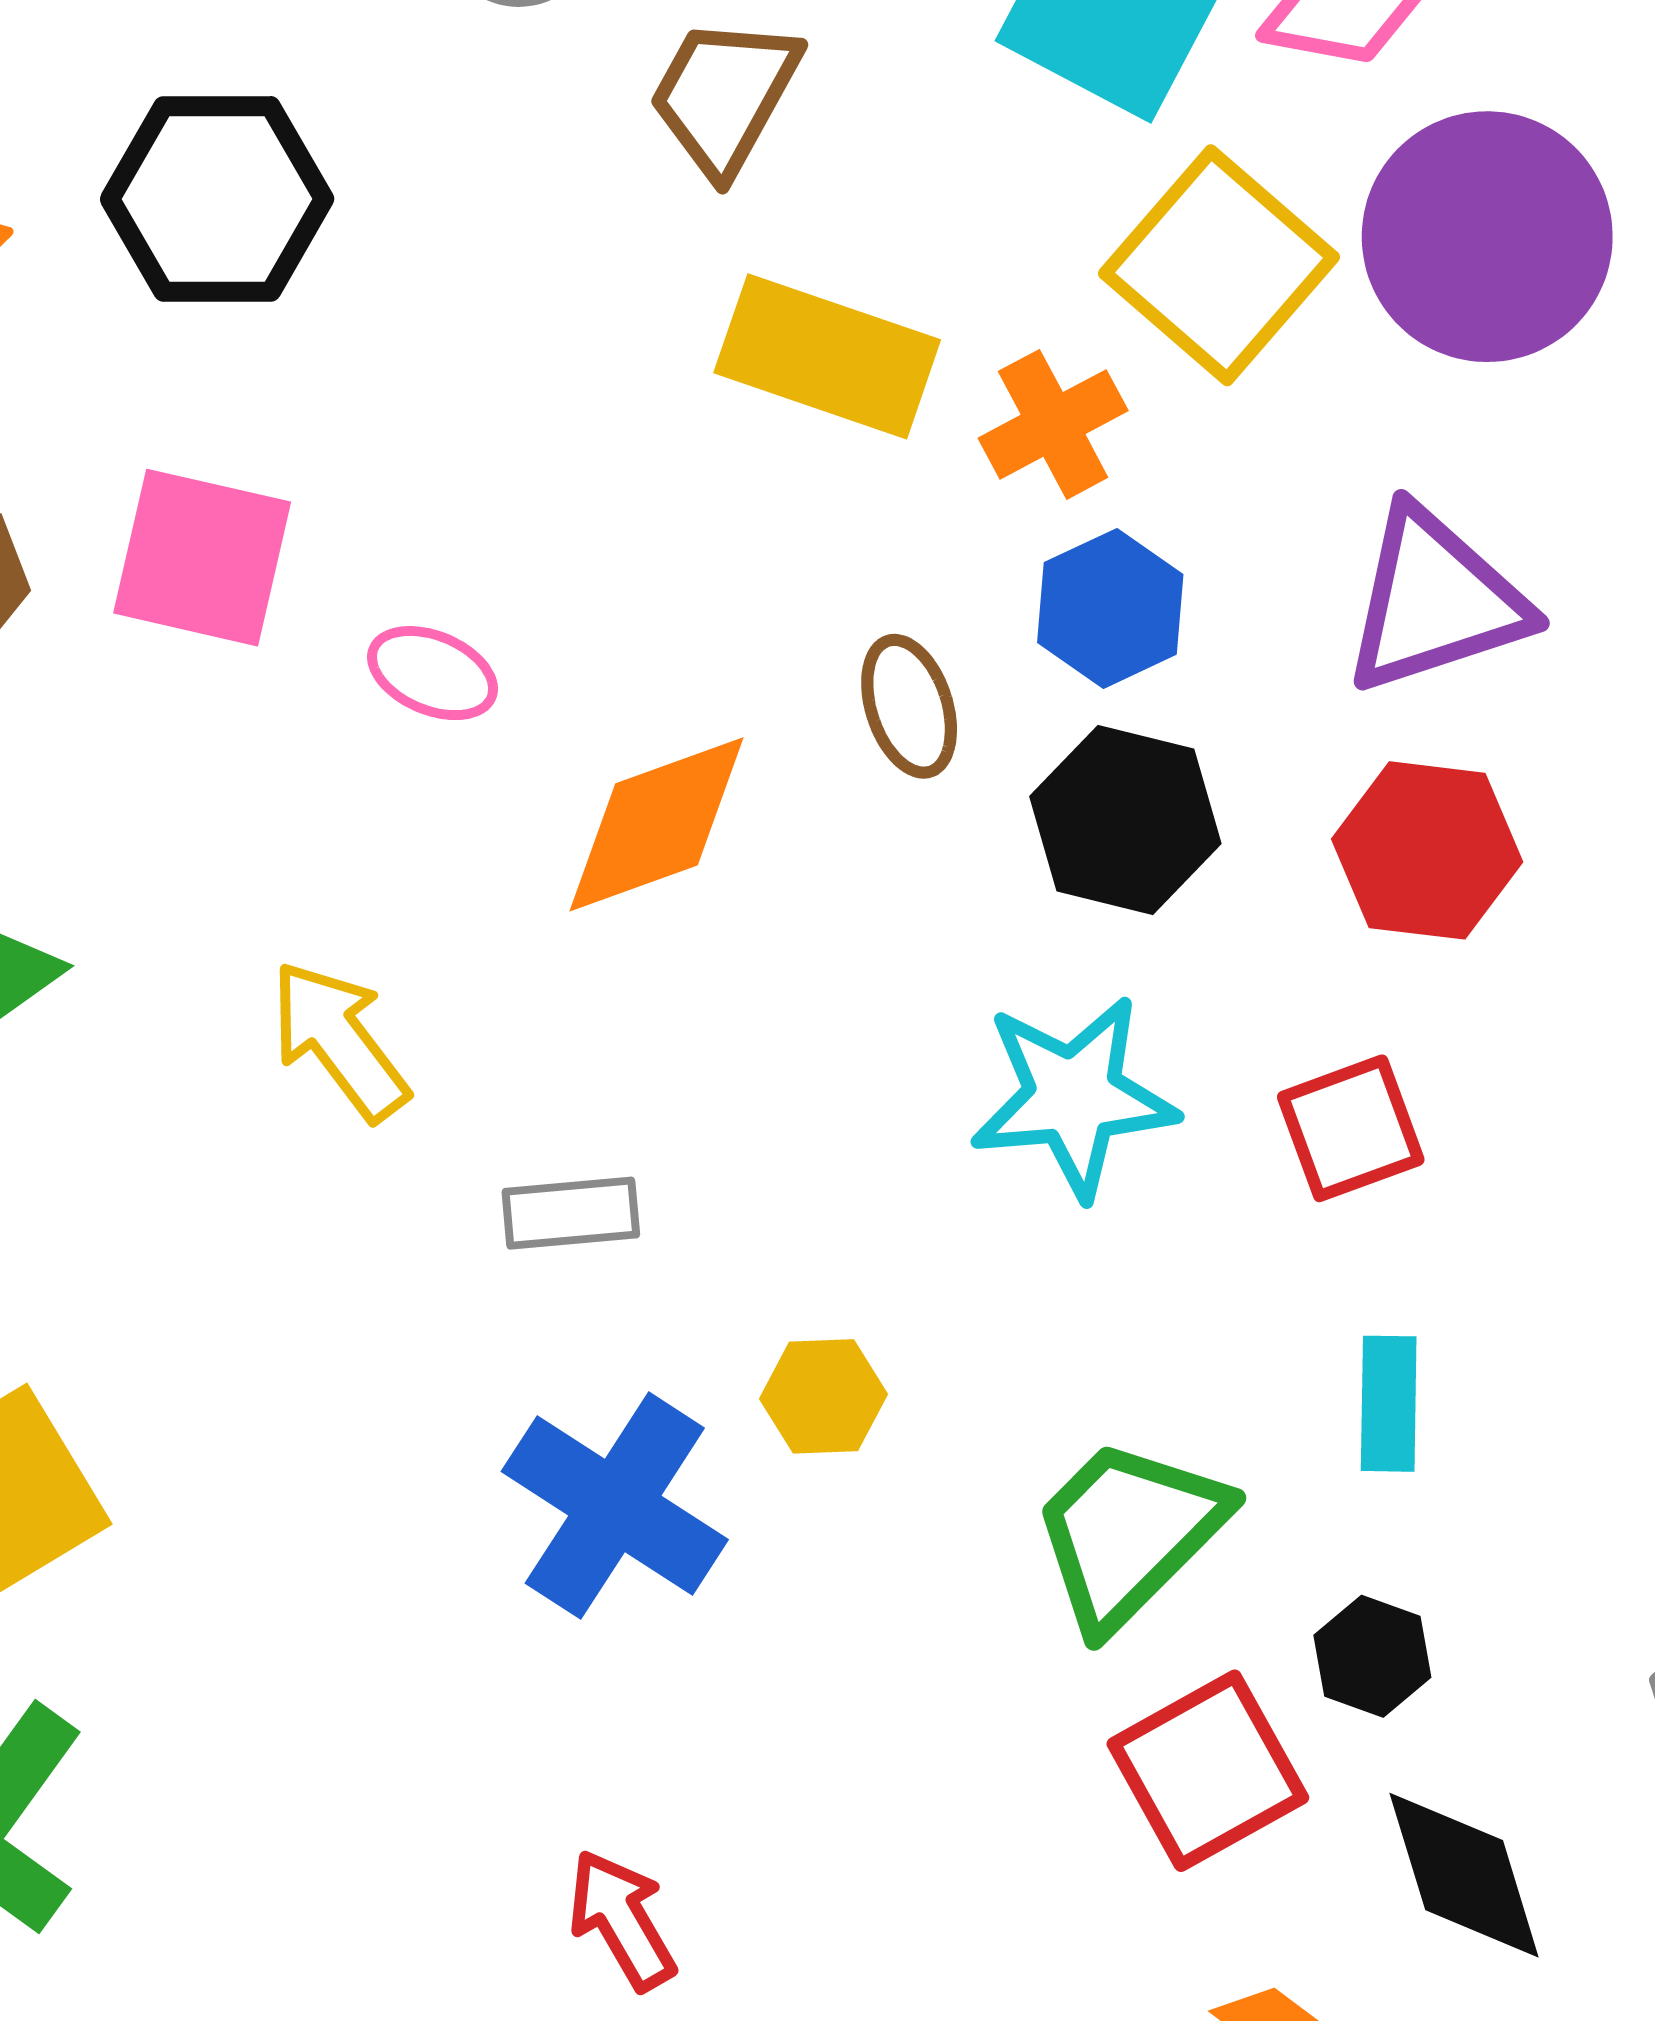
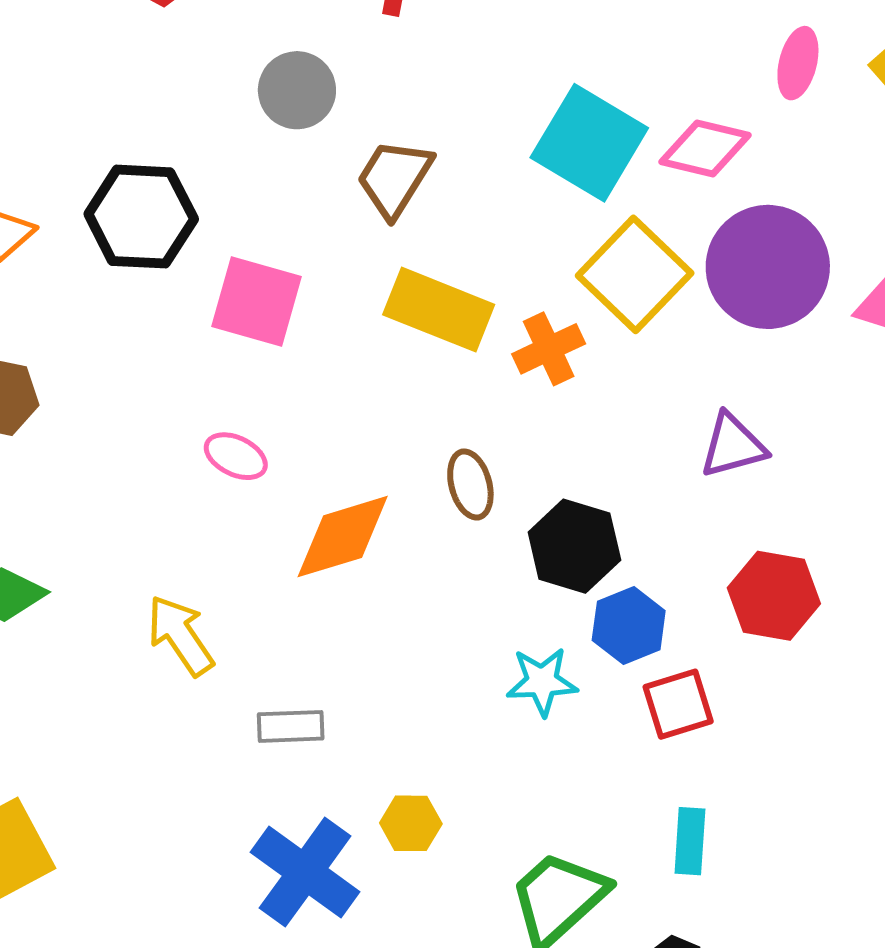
pink square: (202, 558) -> (256, 301), moved
purple triangle: (1435, 601) -> (733, 446), size x0.7
blue hexagon: (1110, 608) -> (629, 626), moved
red hexagon: (1427, 850) -> (774, 596), moved
cyan star: (1074, 1097) -> (542, 682), size x0.7

